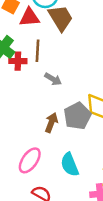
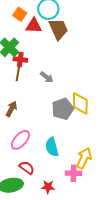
brown line: (38, 51) -> (18, 72), moved
brown arrow: (51, 123) -> (11, 109), moved

